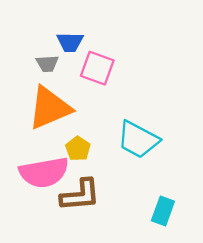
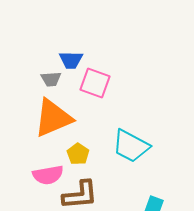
pink semicircle: (44, 172) -> (48, 175), size x0.7

